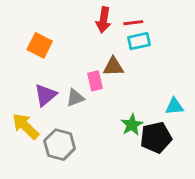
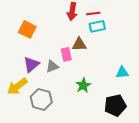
green star: (132, 125) -> (83, 85), moved
yellow arrow: (26, 126) -> (17, 86), turned -80
black pentagon: (156, 138) -> (115, 105), moved

